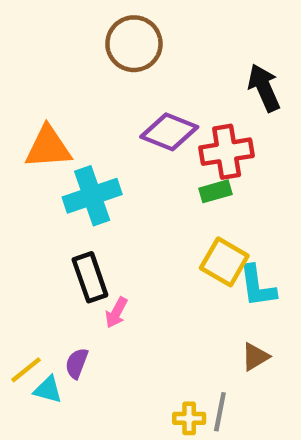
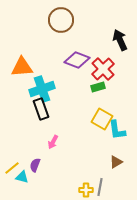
red cross: (227, 152) -> (103, 69), turned -35
black rectangle: (90, 277) -> (41, 109), moved

